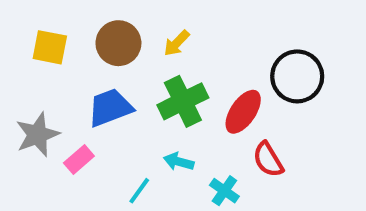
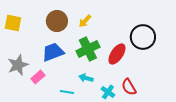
yellow square: (50, 47) -> (13, 23), moved
red semicircle: (268, 160) -> (129, 87), moved
cyan line: (139, 191) -> (67, 92), turned 64

